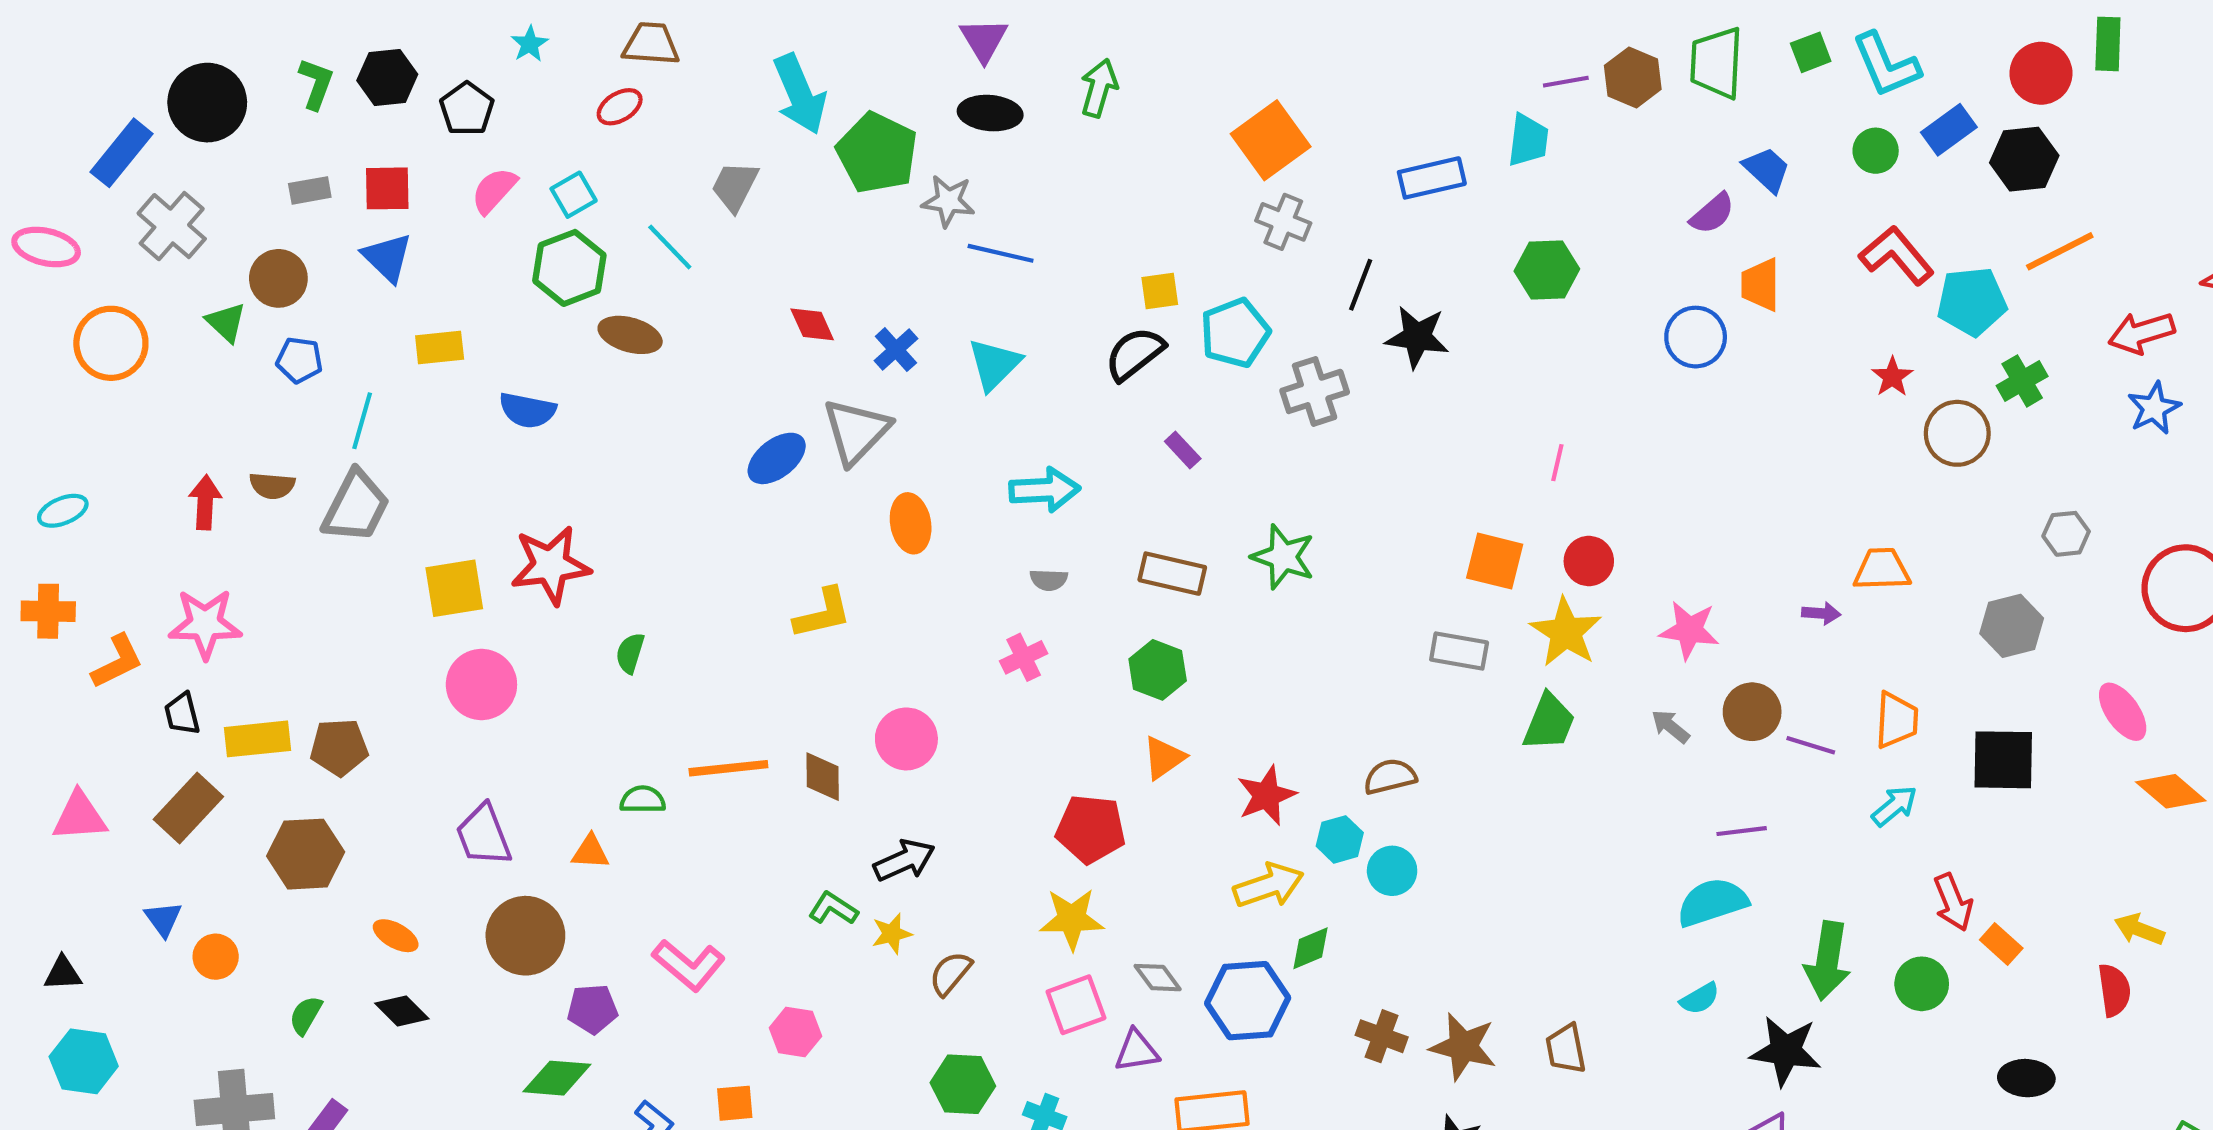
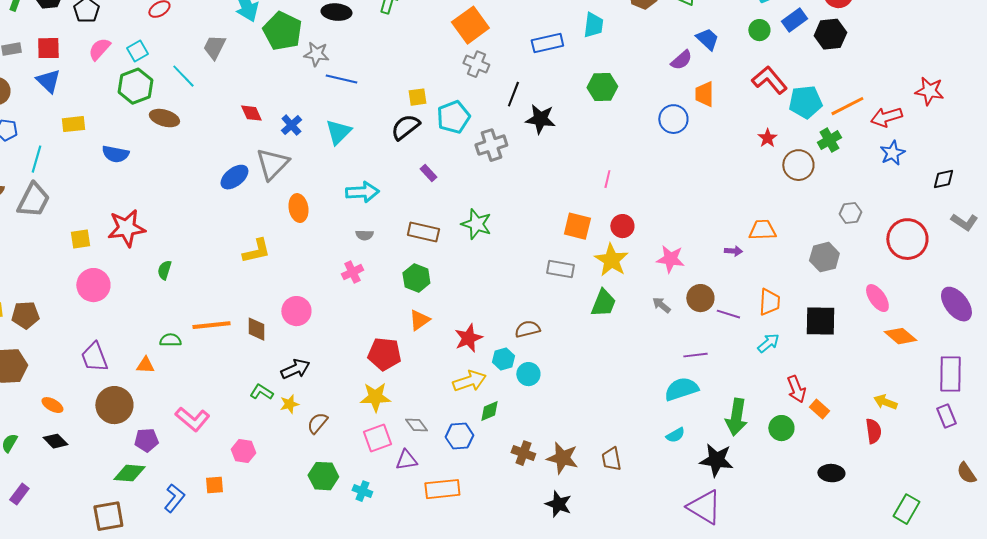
orange line: (2060, 251) -> (847, 106), moved
yellow square: (454, 588) -> (80, 239), size x0.7
blue hexagon: (1248, 1001) -> (459, 436), size x0.7

